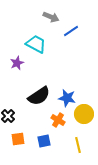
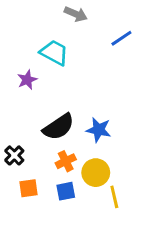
blue line: (71, 31) -> (121, 38), moved
yellow circle: (84, 114) -> (96, 173), moved
orange cross: (58, 120) -> (66, 161), moved, turned 32

